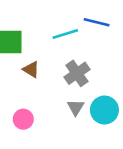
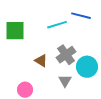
brown triangle: (31, 69) -> (41, 61), moved
cyan circle: (104, 110) -> (87, 67), moved

